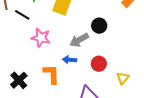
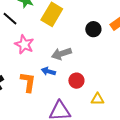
black circle: (99, 26) -> (93, 29), moved
yellow triangle: (123, 78) -> (98, 99), turned 40

